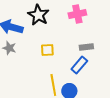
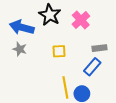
pink cross: (77, 14) -> (81, 20), moved, turned -30

